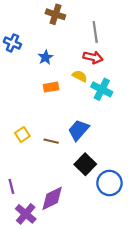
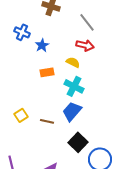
gray line: (95, 32) -> (87, 22), turned -30
blue cross: (12, 43) -> (22, 32), moved
cyan cross: (102, 89) -> (74, 86), moved

